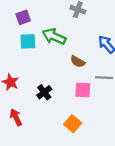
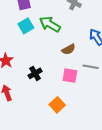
cyan square: (28, 41) -> (26, 26), turned -35
brown semicircle: (78, 62) -> (69, 49), turned -64

